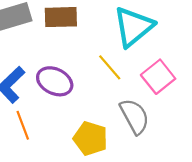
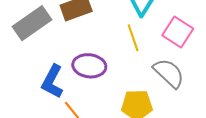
yellow line: (110, 67) -> (133, 38), turned 40

